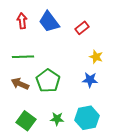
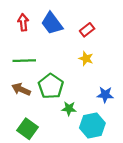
yellow star: (96, 57) -> (86, 59), moved
blue star: (90, 80) -> (105, 95), moved
green star: (57, 119) -> (69, 109), moved

